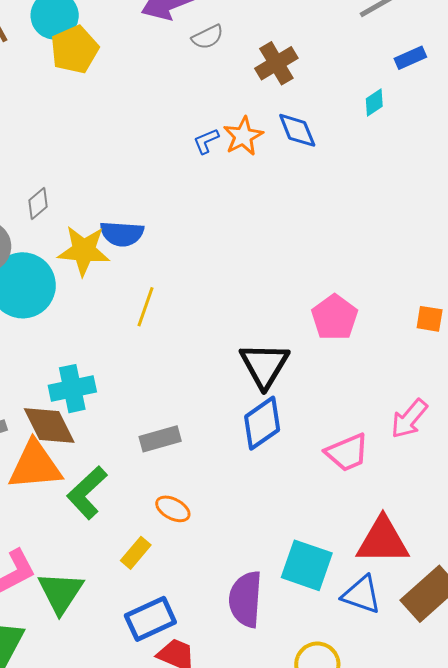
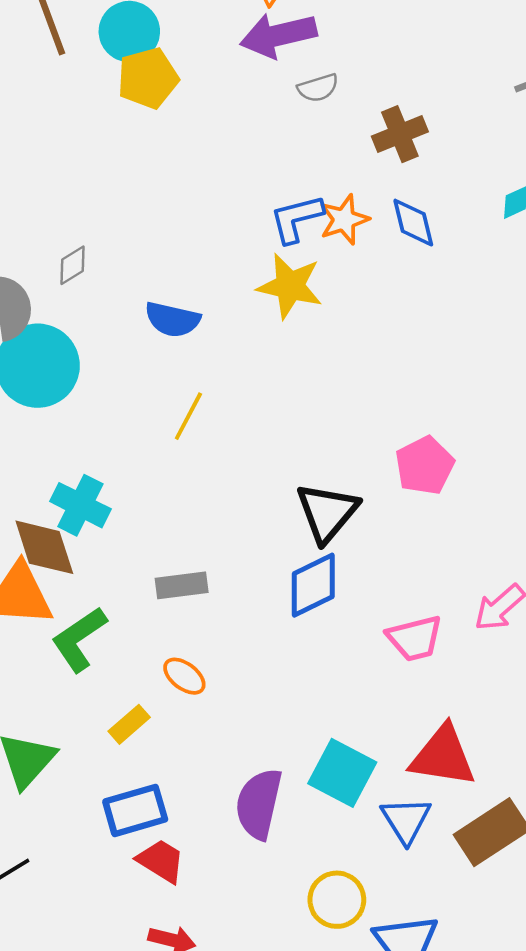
blue L-shape: (206, 141) -> (296, 219), size x1.6
yellow star: (84, 251) -> (290, 286), moved
cyan cross: (72, 389) -> (80, 505), turned 30
blue triangle: (362, 595) -> (406, 820), turned 30

